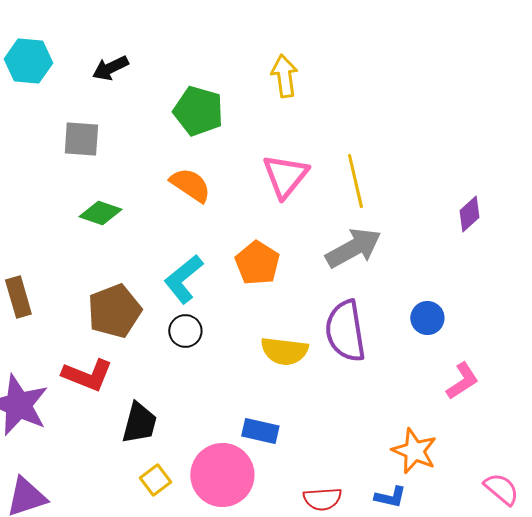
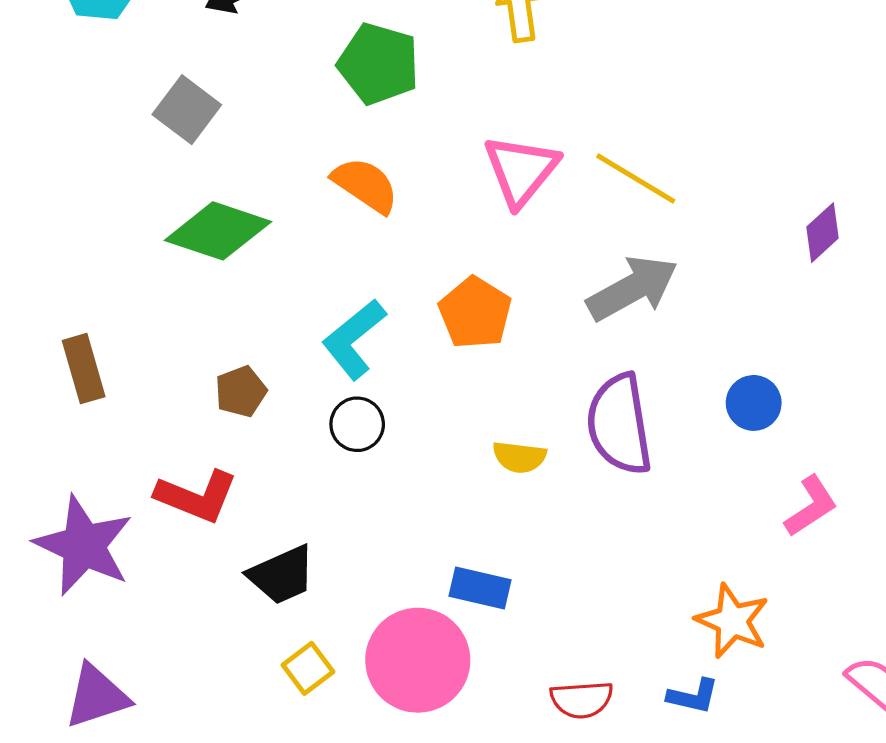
gray square: (81, 139) -> (187, 110), turned 33
yellow line: (355, 181) -> (636, 178), turned -46
green diamond: (100, 213) -> (218, 231), size x1.5
brown pentagon: (114, 311) -> (241, 391), size x0.6
yellow semicircle: (284, 351) -> (519, 457), size x0.7
black trapezoid: (139, 423) -> (282, 575), turned 51

